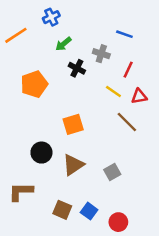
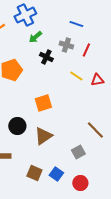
blue cross: (51, 17) -> (25, 15), size x1.5
blue line: (124, 34) -> (76, 24), moved
red line: (128, 70) -> (86, 50), moved
brown line: (127, 122) -> (95, 130), moved
gray square: (112, 172) -> (78, 152), moved

